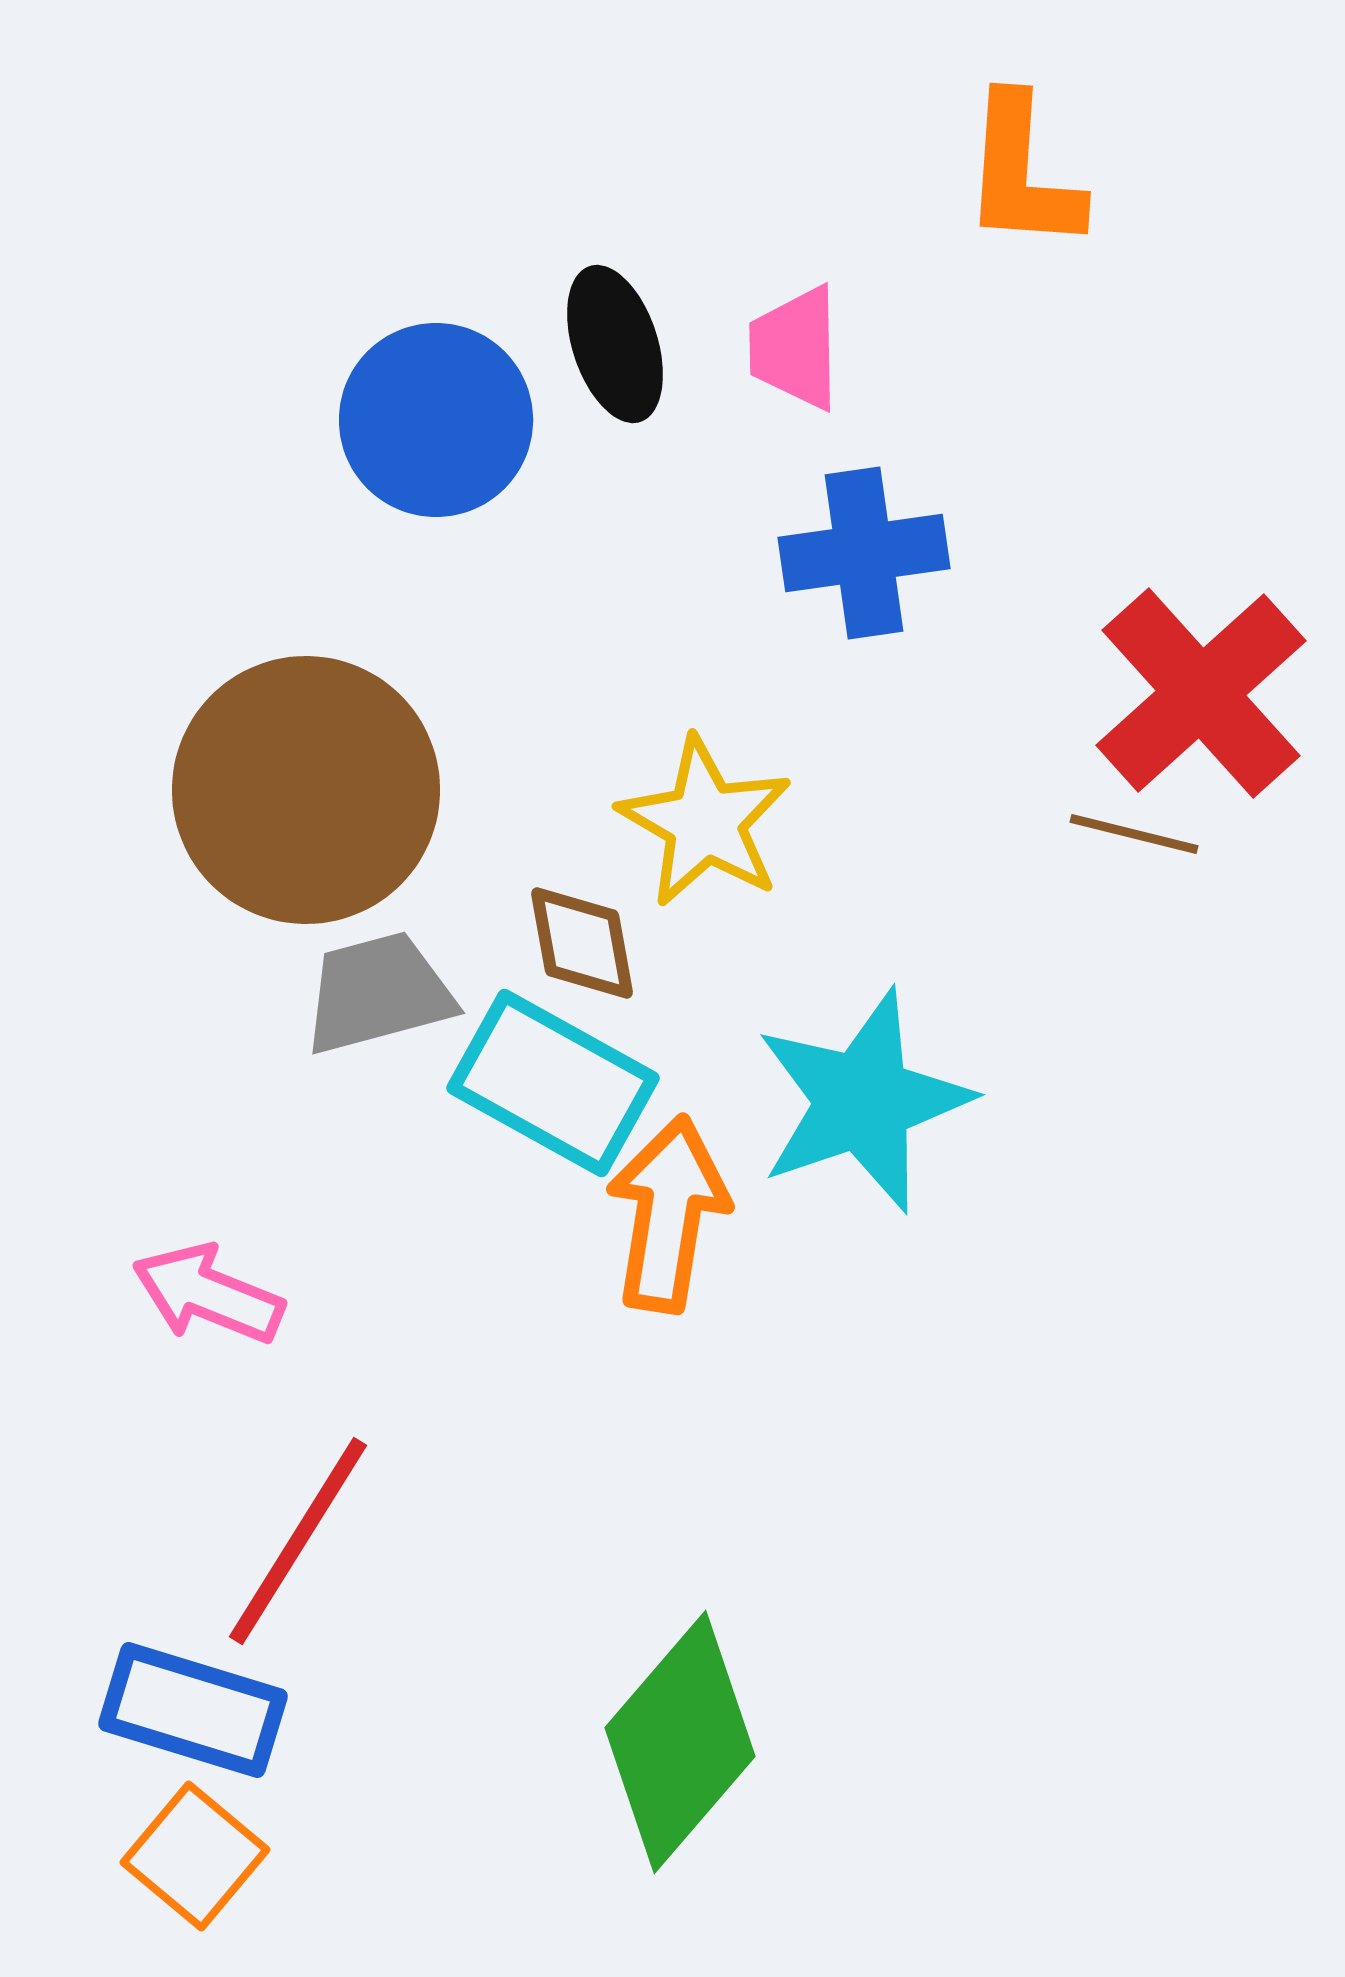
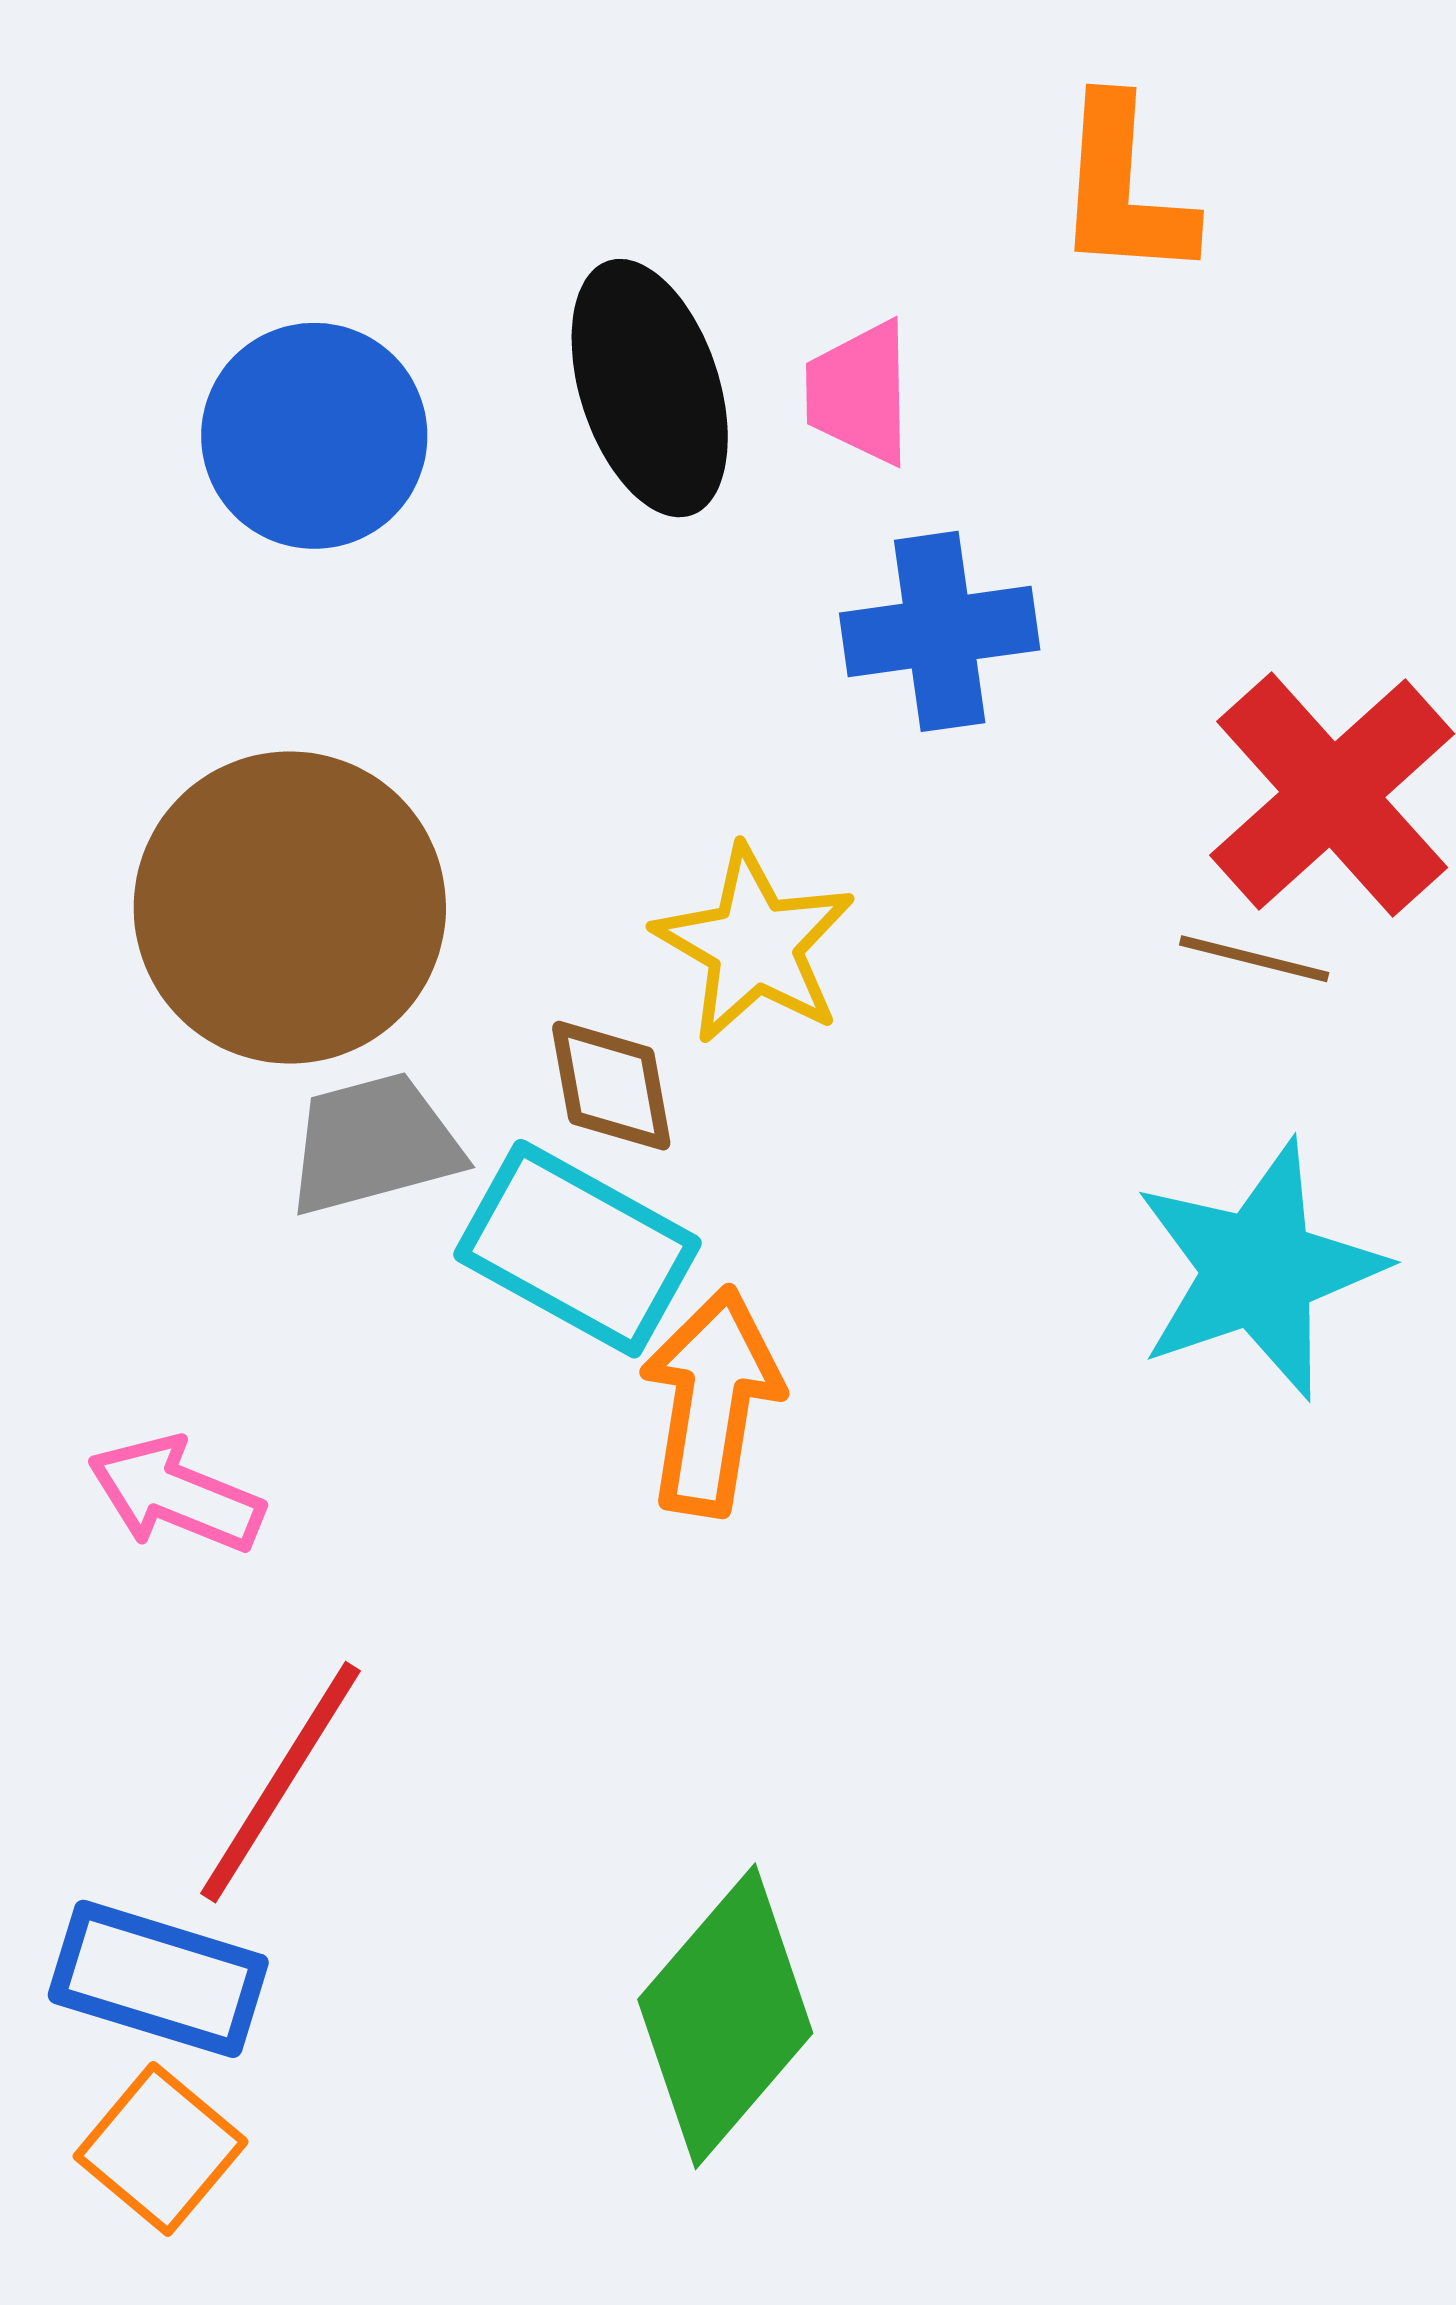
black ellipse: (615, 344) -> (650, 388), size x1.4
blue circle: (436, 420) -> (314, 436), moved
cyan star: (863, 1101) -> (1259, 1270), moved

